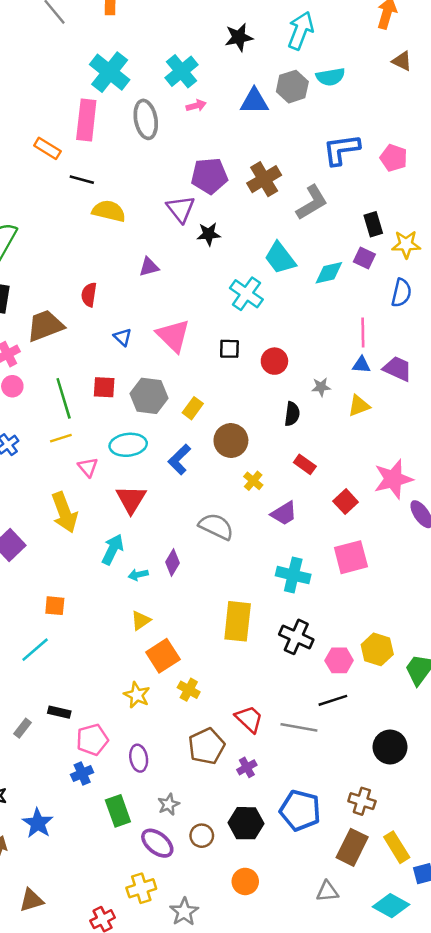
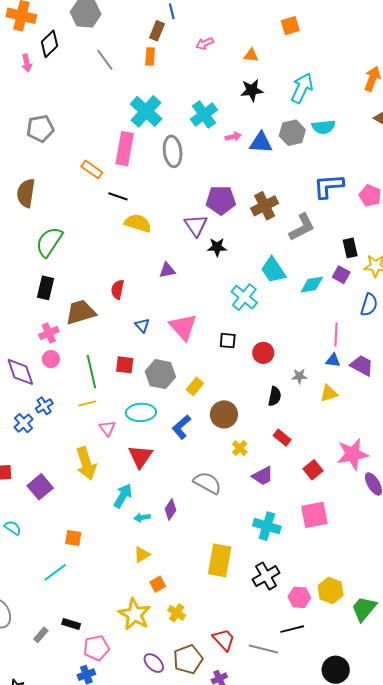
pink arrow: (196, 106) -> (233, 137), moved
black cross: (296, 637) -> (266, 576), turned 32
orange square: (163, 656) -> (158, 584), size x0.6
yellow star: (137, 695) -> (135, 614), size x1.5
purple ellipse: (139, 758) -> (154, 663), moved, turned -40

